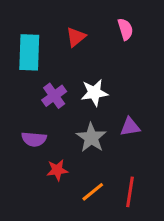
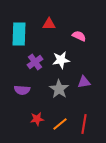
pink semicircle: (125, 29) -> (79, 36), moved, turned -48
red triangle: (76, 37) -> (49, 24), turned 40
red star: (57, 170) -> (37, 119), moved

